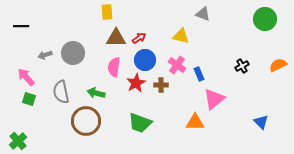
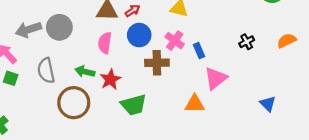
gray arrow: (45, 55) -> (28, 30), size x1.6
red star: (136, 83) -> (110, 79), moved
brown cross: (161, 85) -> (157, 63), size x1.5
green trapezoid: (140, 123) -> (134, 105), turned -35

